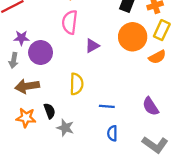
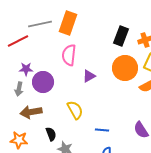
yellow semicircle: (76, 84) -> (75, 110), turned -30
orange star: (26, 118) -> (19, 140), moved

